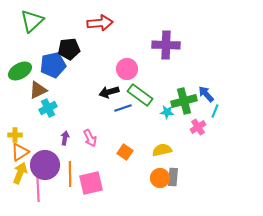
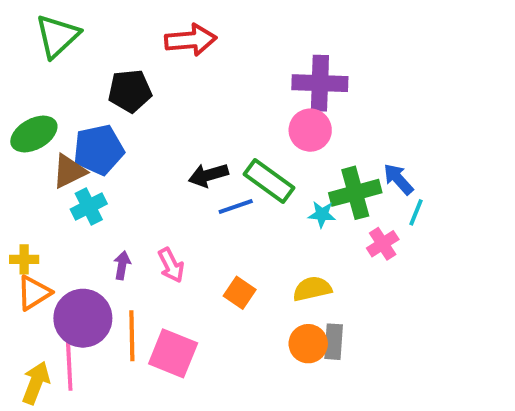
blue pentagon: (53, 65) -> (99, 150), moved
pink circle: (127, 69) -> (310, 130), moved
yellow arrow: (20, 173) -> (36, 383), moved
pink square: (91, 183) -> (173, 353), turned 35

